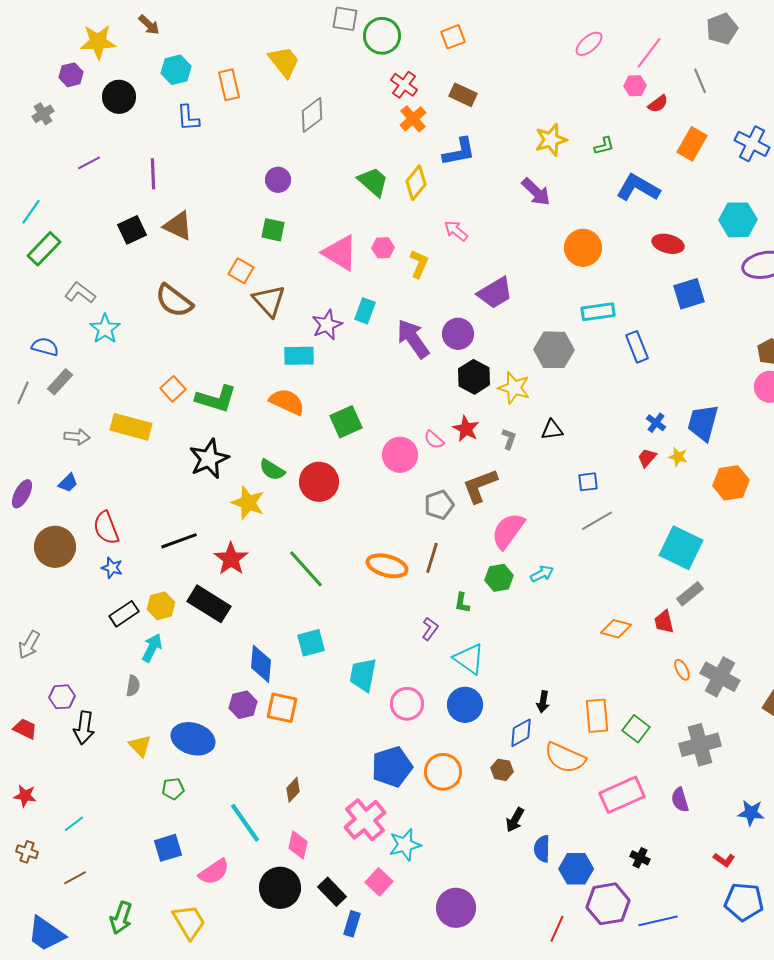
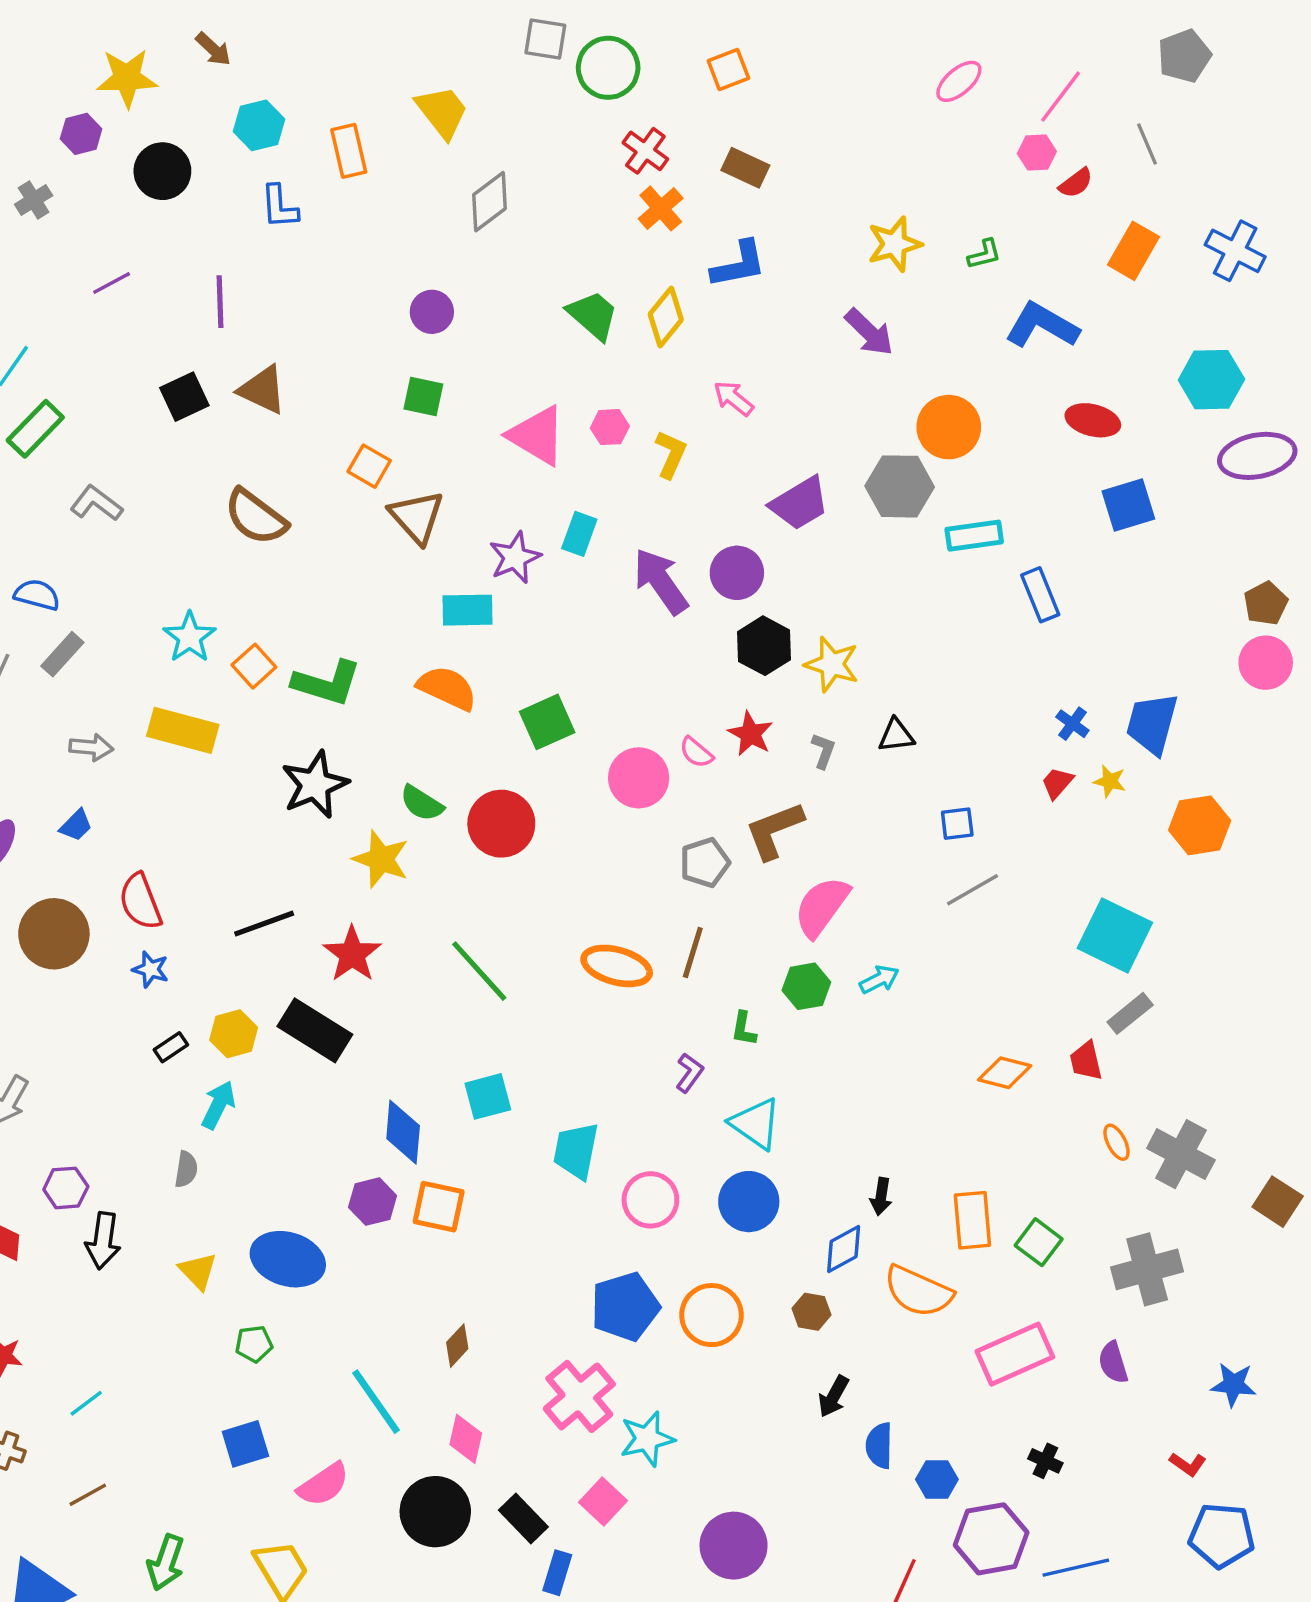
cyan star: (105, 329) -> (190, 637), moved
gray hexagon: (554, 350) -> (900, 486), moved
black rectangle: (124, 614) -> (171, 1047), size x0.7
blue hexagon: (576, 869) -> (937, 1479), size x0.7

